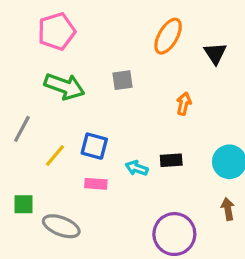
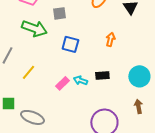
gray square: (123, 80) -> (59, 13), moved
blue square: (94, 146) -> (70, 44), moved
pink rectangle: (96, 184) -> (62, 83), moved, turned -48

